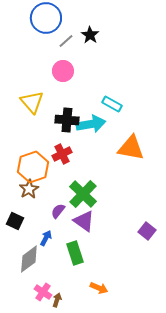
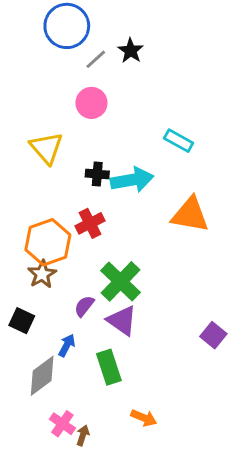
cyan rectangle: (112, 104) -> (179, 141), moved
black cross: (67, 120) -> (97, 174), size x0.7

